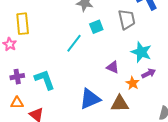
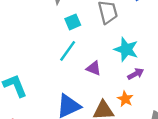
cyan line: (74, 43) -> (68, 51), moved
orange star: (133, 83) -> (125, 99), moved

